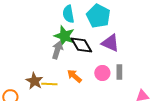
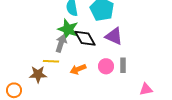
orange arrow: (74, 76) -> (78, 69), turned -63
brown star: (34, 81) -> (38, 74), turned -30
yellow line: (49, 84) -> (51, 61), moved

